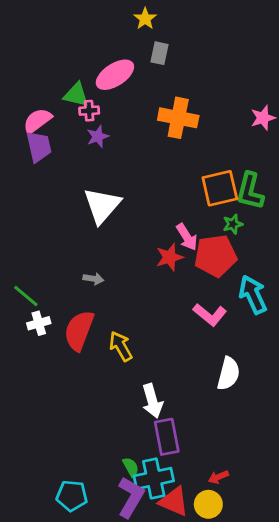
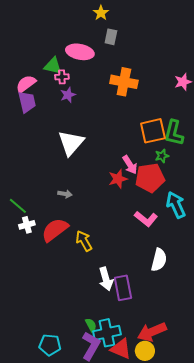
pink ellipse: (115, 75) -> (80, 52), turned 44
red semicircle: (79, 330) -> (55, 230), turned 32
purple rectangle: (167, 437) -> (123, 288), moved
red arrow: (218, 477) -> (152, 332), size x2.0

